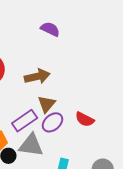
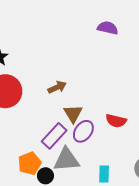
purple semicircle: (50, 29) -> (108, 28), moved
brown arrow: (37, 76) -> (57, 87), size x0.7

